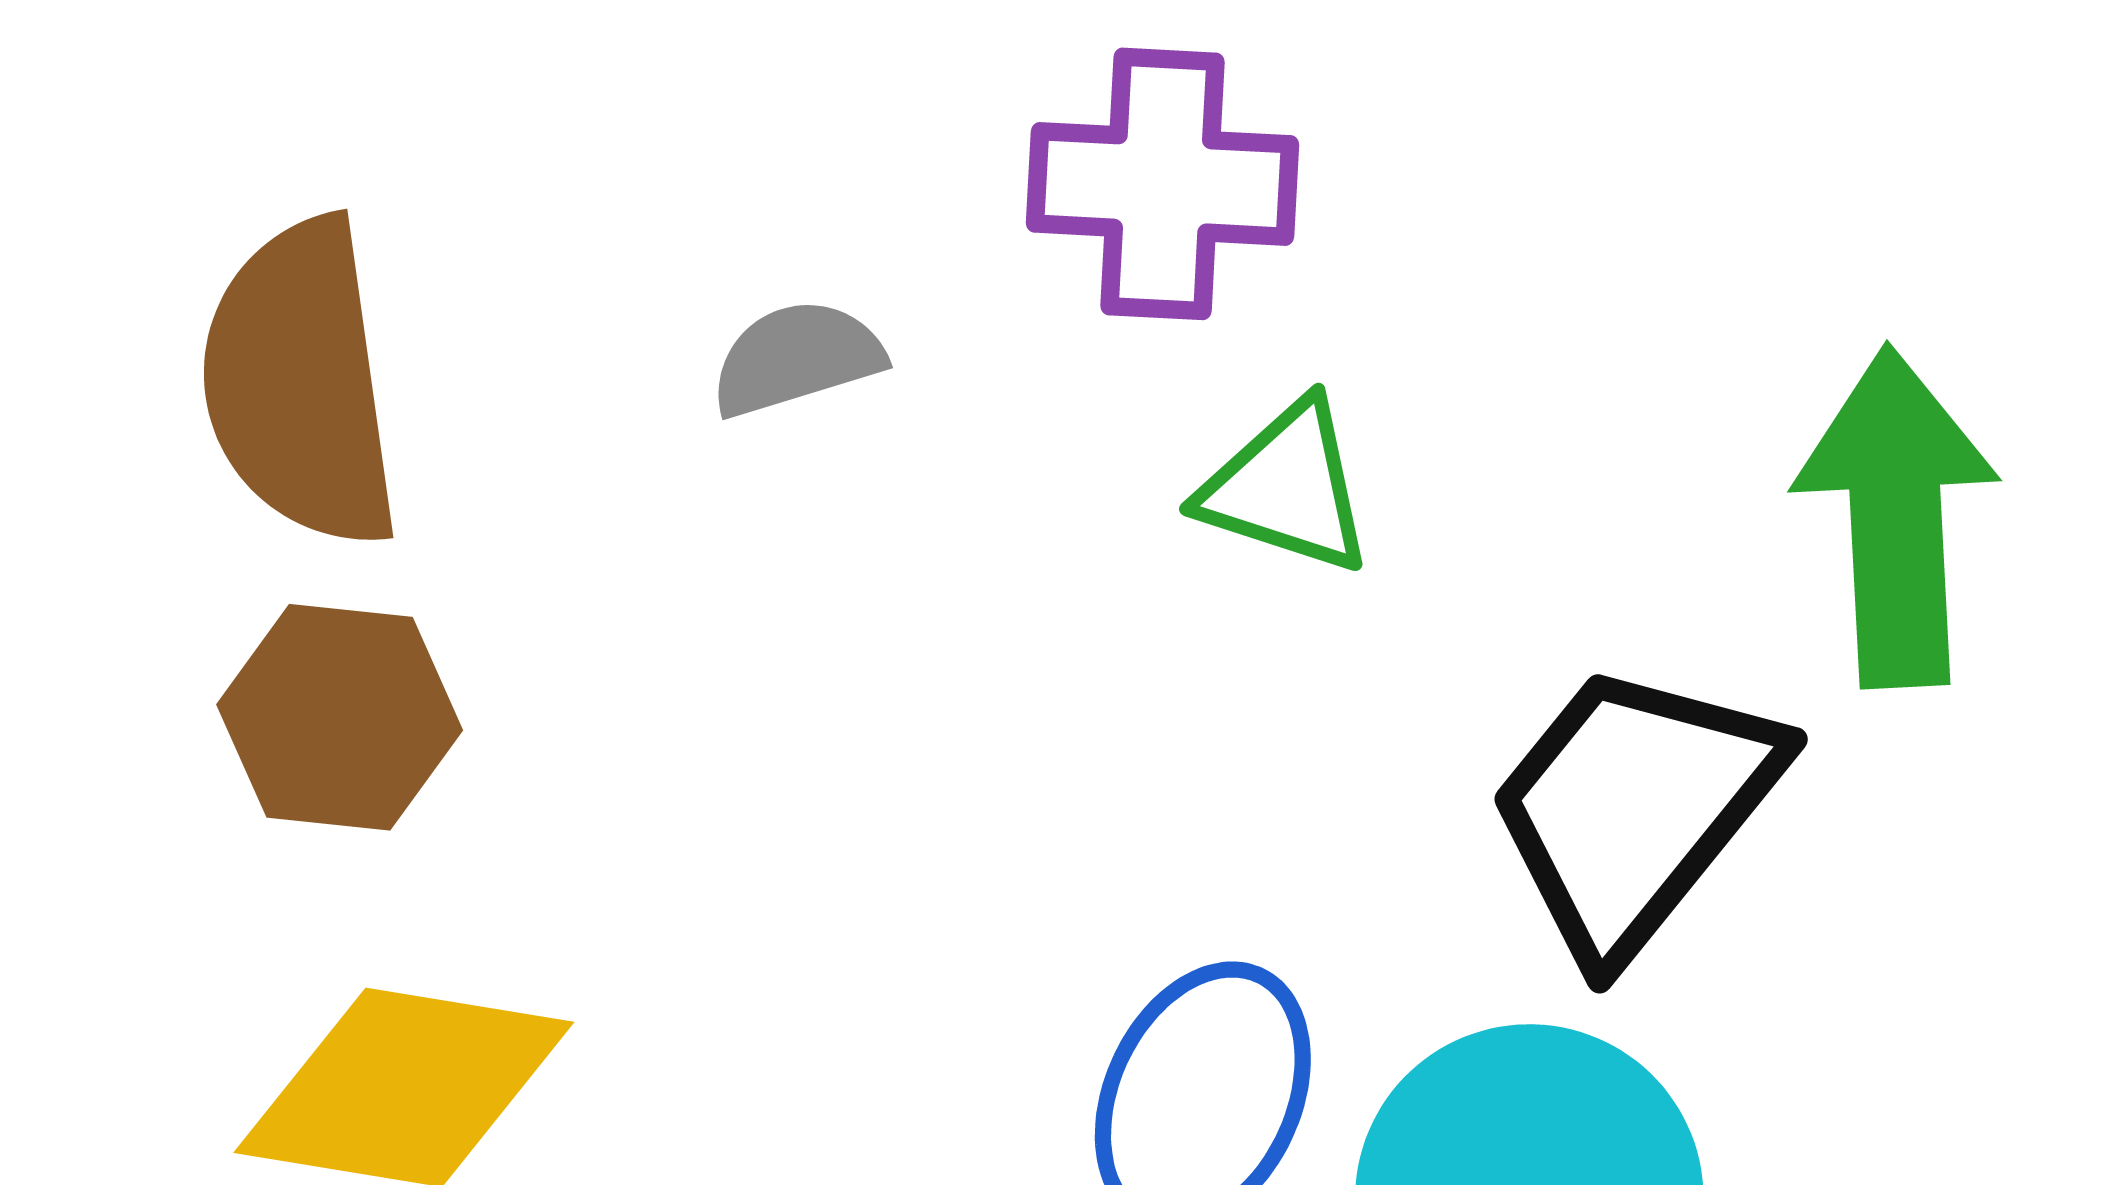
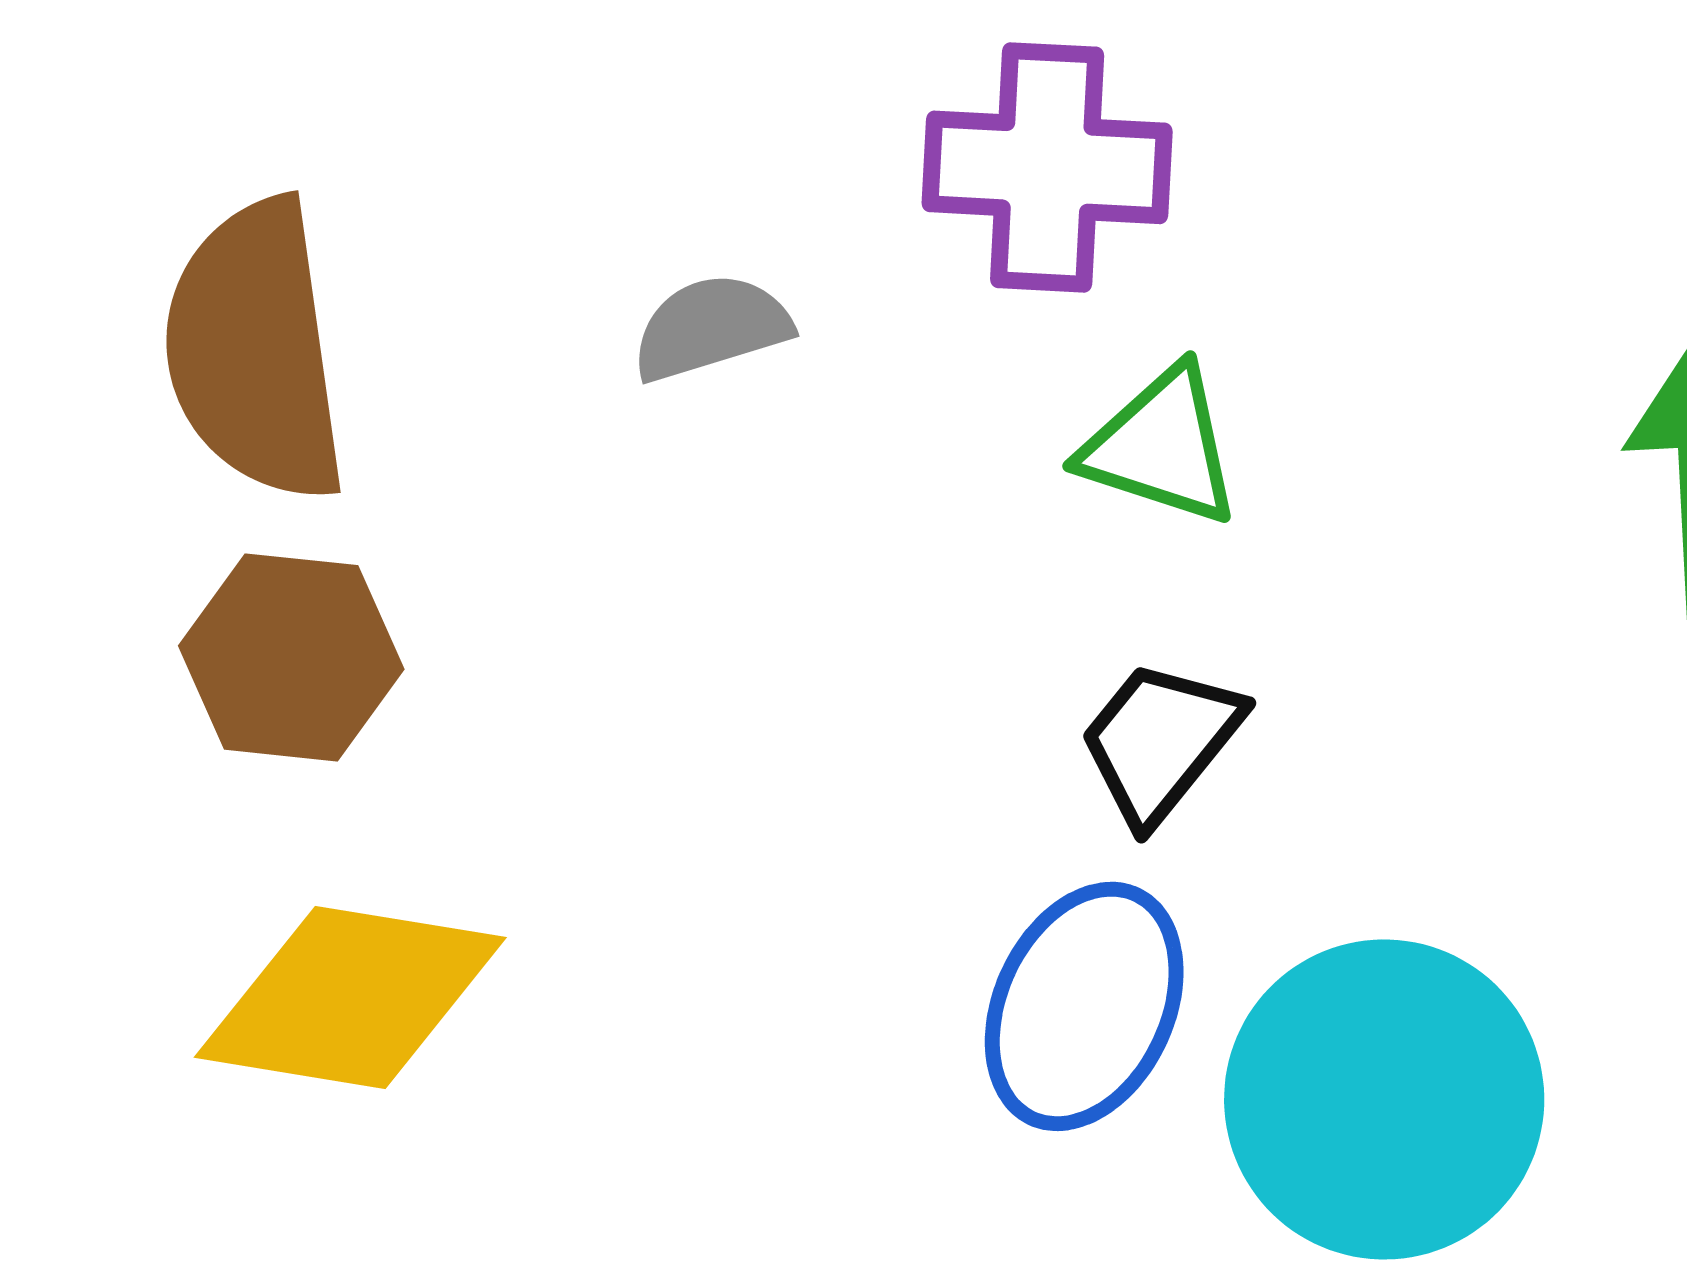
black trapezoid: (1634, 809) -> (1160, 741), moved, size x0.6

